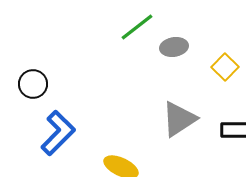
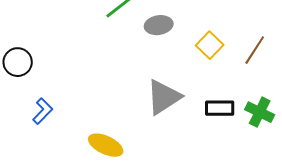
blue L-shape: (58, 133) -> (43, 111), size x0.6

